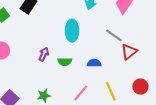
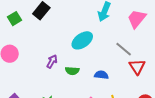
cyan ellipse: (72, 31) -> (82, 40), turned 50
red triangle: (129, 52) -> (137, 67), turned -30

